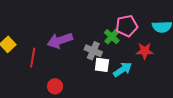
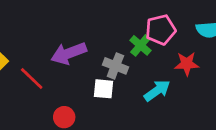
red line: (33, 58) -> (32, 78), turned -54
white square: (102, 65) -> (103, 89), moved

